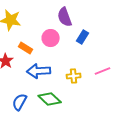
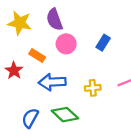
purple semicircle: (65, 17) -> (54, 19), moved

